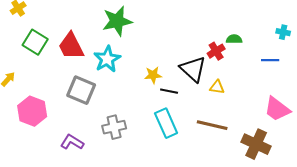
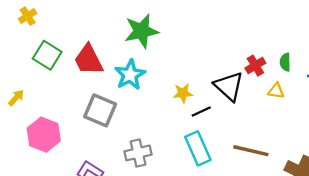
green semicircle: (234, 39) -> (285, 62), moved, turned -91
yellow triangle: (217, 87) -> (276, 91), moved
black line: (169, 91) -> (201, 112), turned -36

